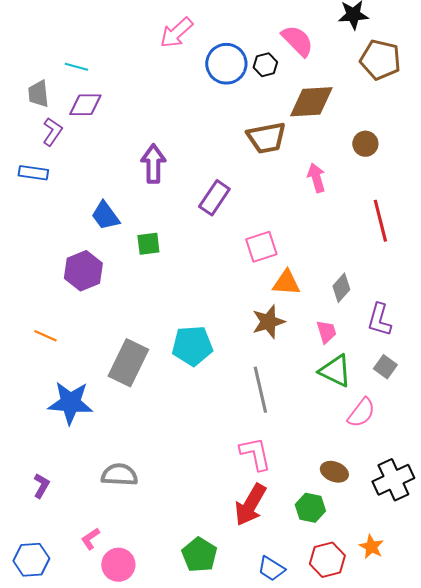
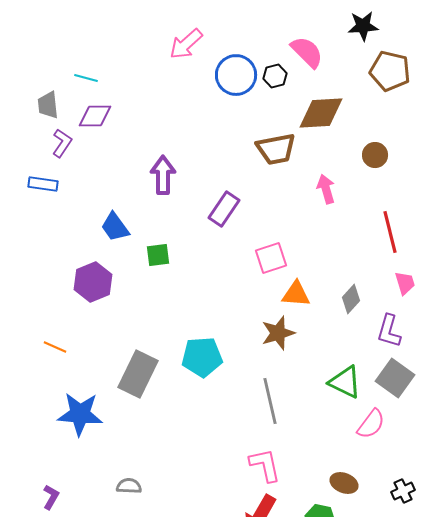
pink trapezoid: (326, 332) -> (405, 283), moved
gray square: (385, 367) -> (395, 378), size x1.6
gray semicircle: (119, 475) -> (129, 486), size x0.7
black cross: (393, 480) -> (403, 491), size x0.6

